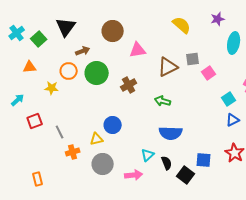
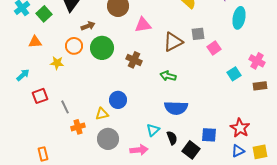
brown cross: (129, 85) -> (134, 60), turned -35
blue triangle: (233, 120) -> (238, 151), moved

